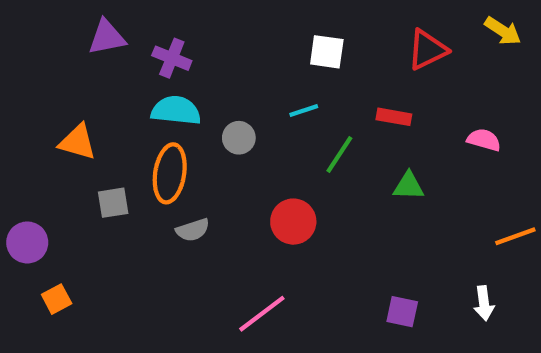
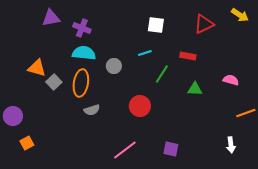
pink semicircle: (484, 140) -> (231, 80), moved
gray square: (113, 203) -> (54, 82), moved, turned -35
purple square: (402, 312) -> (171, 149), moved

